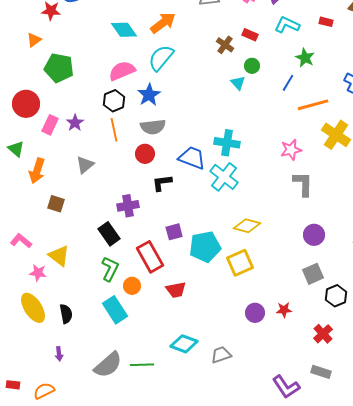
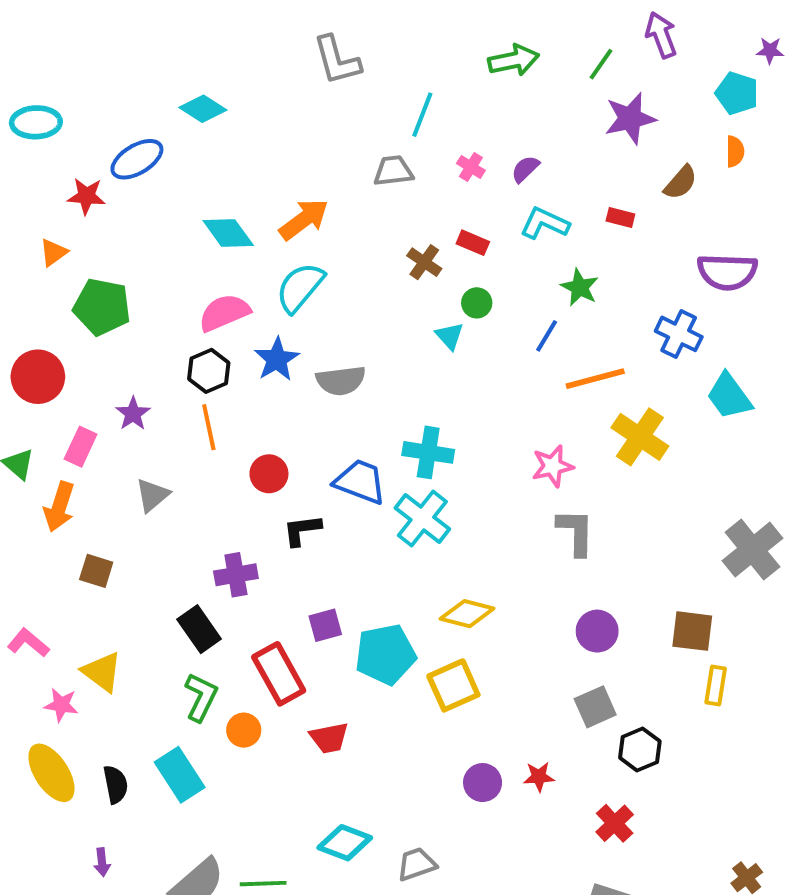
pink rectangle: (50, 125) -> (81, 447), moved
gray semicircle: (153, 127) -> (341, 381), moved
cyan rectangle: (115, 310) -> (180, 775), moved

